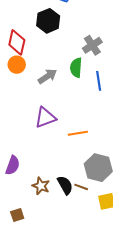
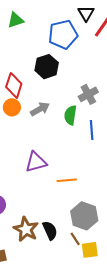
gray arrow: (47, 76) -> (40, 109), moved
brown star: (41, 186) -> (26, 229), size x1.4
brown line: (81, 187) -> (75, 239), moved, turned 32

